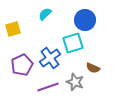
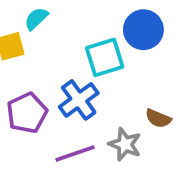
cyan semicircle: (45, 14) -> (36, 19), moved
cyan square: (73, 43) -> (105, 57), moved

